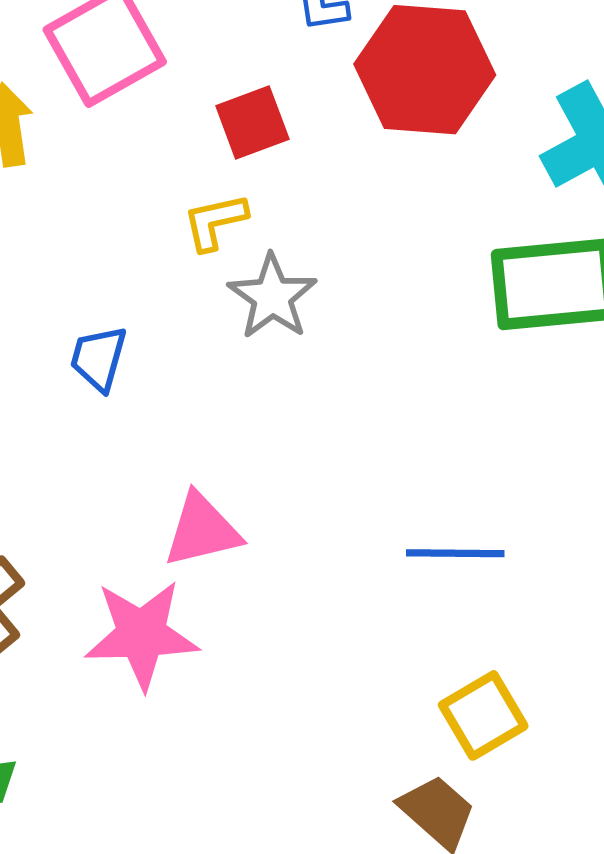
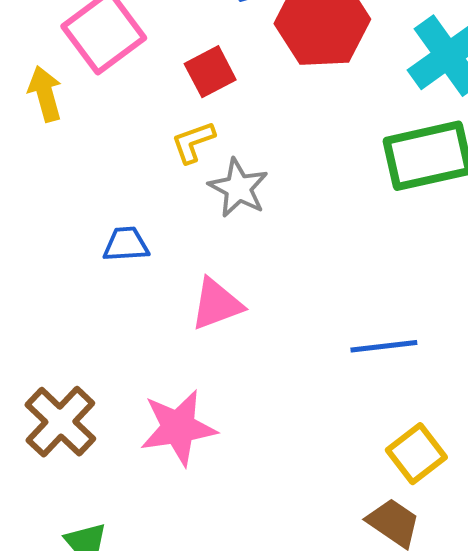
blue trapezoid: (99, 358) -> (126, 244), turned 78
pink triangle: (202, 530) -> (216, 304), moved

